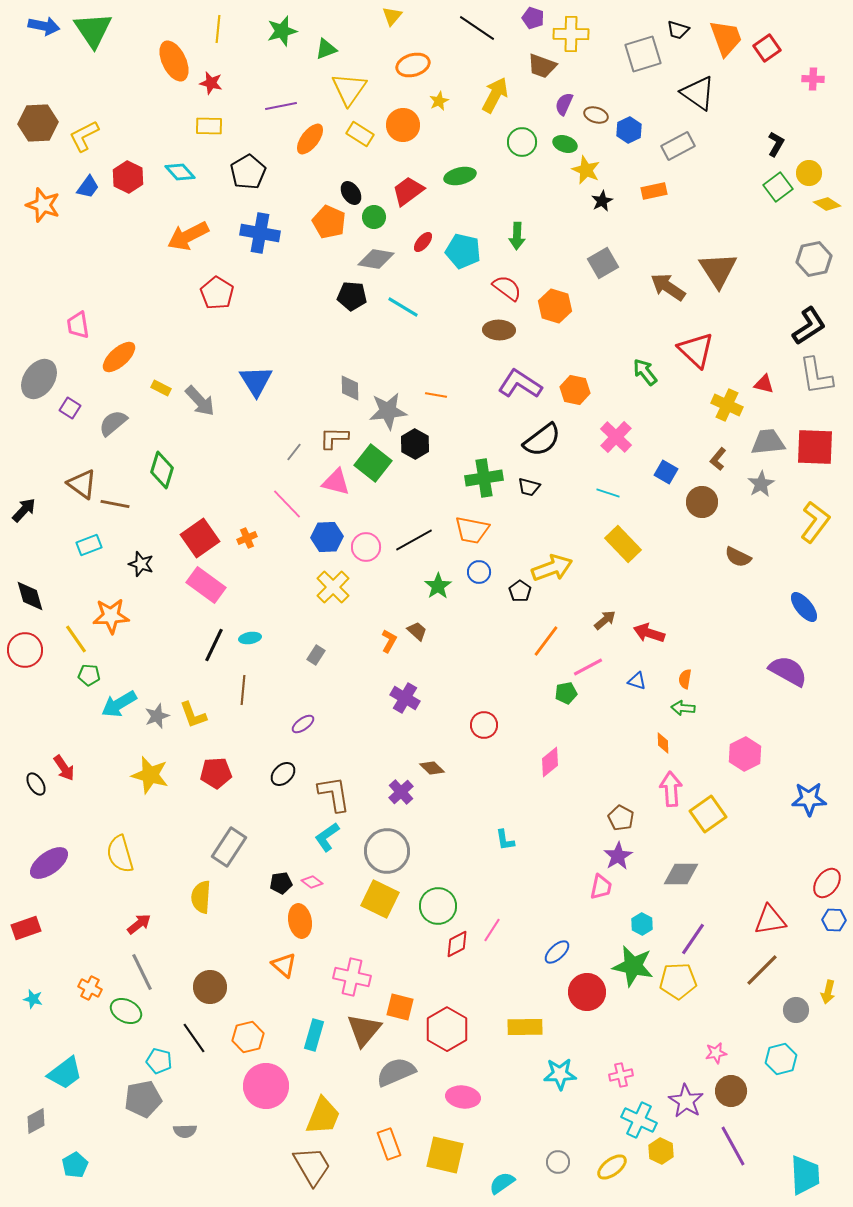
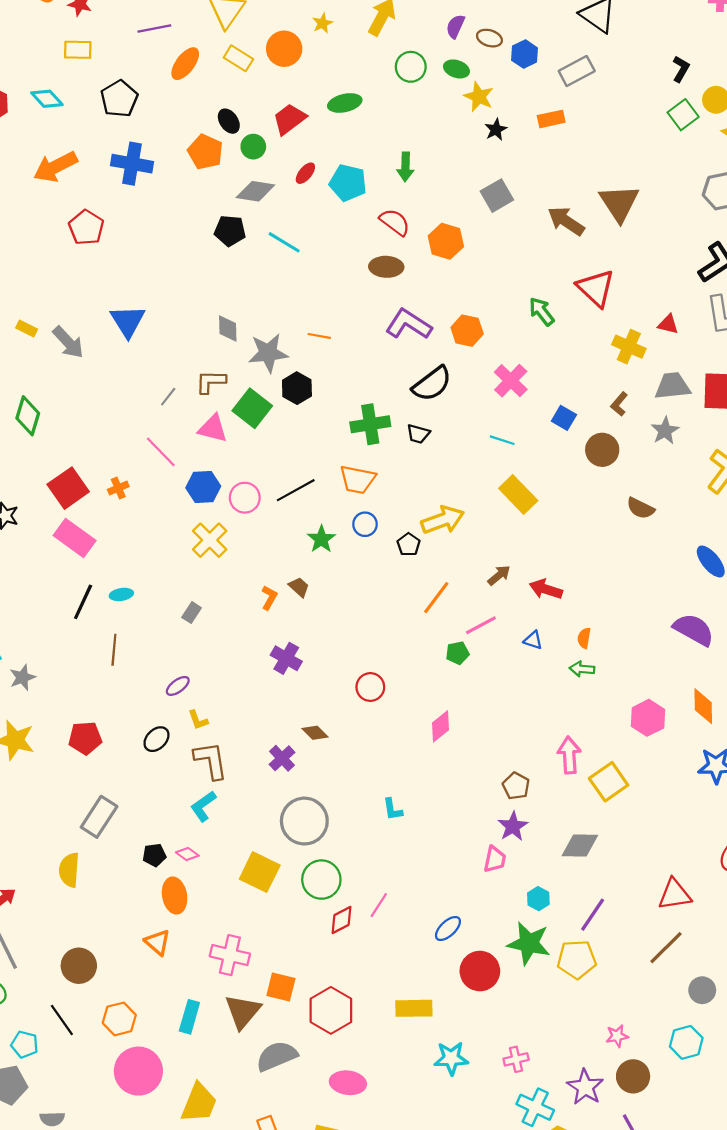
yellow L-shape: (193, 715) -> (198, 720), moved, size x0.7
orange diamond: (663, 743) -> (703, 706), moved, size x1.6
gray circle: (387, 851) -> (304, 821), moved

